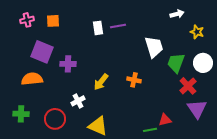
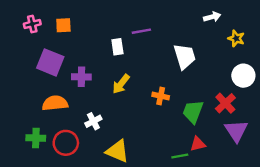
white rectangle: (98, 28) -> (117, 47), moved
green trapezoid: (176, 63) -> (193, 112), moved
orange semicircle: (32, 79) -> (55, 103), moved
yellow arrow: (101, 82) -> (121, 84), moved
green cross: (21, 114) -> (36, 138), moved

